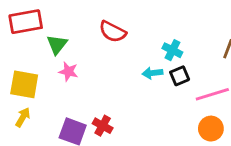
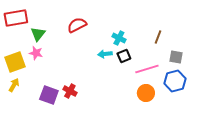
red semicircle: (113, 32) -> (77, 25), turned 126
pink star: (68, 72) -> (36, 53), moved
yellow square: (24, 84) -> (15, 62), turned -30

